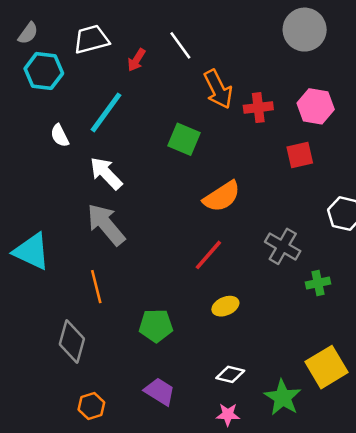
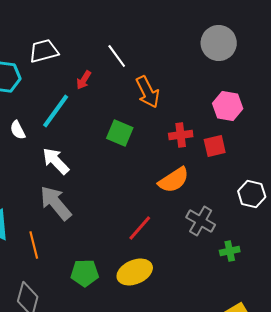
red arrow: (136, 60) -> (84, 80), moved
red cross: (258, 108) -> (181, 135), moved
orange semicircle: (222, 196) -> (174, 180), moved
orange line: (96, 287) -> (34, 245), moved
yellow ellipse: (225, 306) -> (135, 272), moved, size x1.6
green pentagon: (156, 326) -> (85, 273), moved

